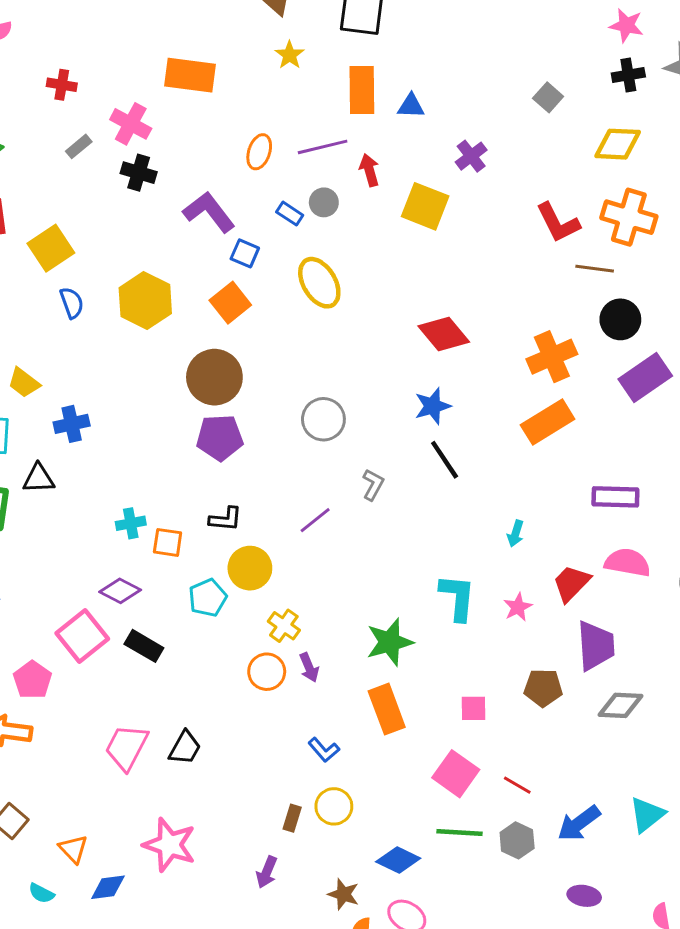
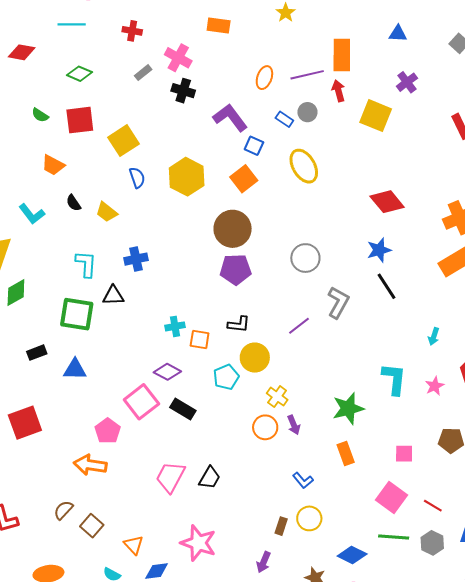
orange rectangle: (190, 75) -> (219, 25), size x0.7
orange rectangle: (362, 90) -> (342, 55), moved
blue triangle: (411, 106) -> (398, 34), moved
yellow trapezoid: (24, 383) -> (107, 212), moved
gray L-shape: (373, 485) -> (338, 302), size x1.5
orange rectangle: (387, 709) -> (346, 453), size x0.7

